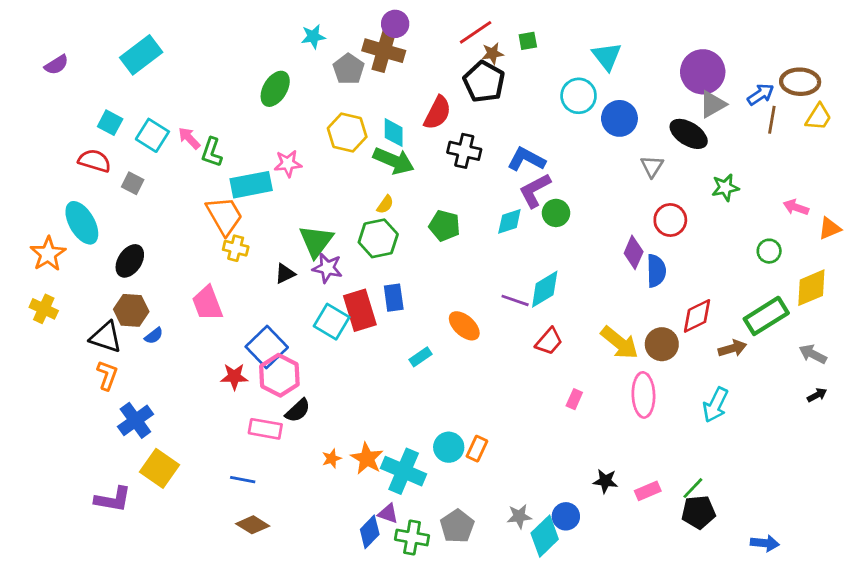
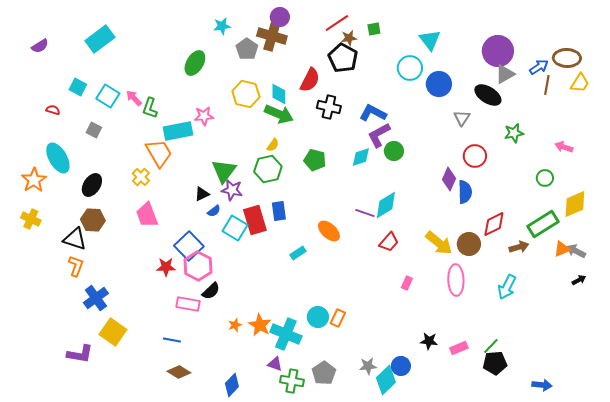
red semicircle: (95, 161) -> (53, 110), moved, size x0.6
orange triangle: (830, 228) -> (562, 249), moved
yellow cross: (236, 248) -> (141, 177), moved, turned 30
blue semicircle: (154, 336) -> (214, 211), moved
blue diamond: (370, 532) -> (232, 385), moved

